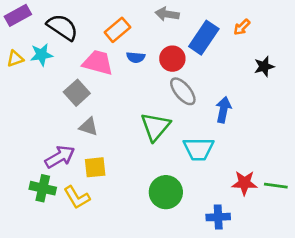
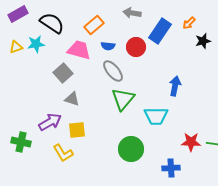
black star: (264, 66) -> (203, 41), moved
gray ellipse: (183, 91) -> (113, 71), moved
green cross: (43, 188) -> (21, 142), moved

